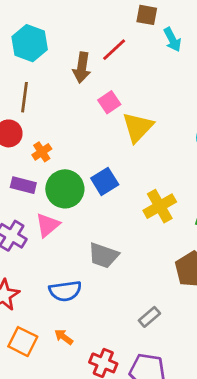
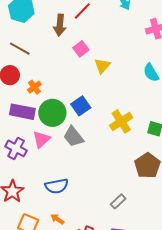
brown line: (25, 97) -> (20, 49), turned -65
yellow triangle: (138, 127) -> (102, 66), size x0.7
purple rectangle: (23, 185) -> (22, 112), size x1.4
gray trapezoid: (103, 255) -> (74, 137), moved, turned 35

